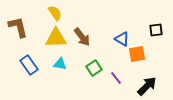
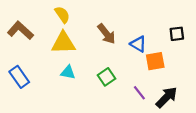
brown L-shape: (18, 27) -> (20, 30), turned -35
brown arrow: (82, 37) -> (106, 34), moved
blue rectangle: (29, 65) -> (19, 77), moved
purple line: (116, 78) -> (139, 93), moved

